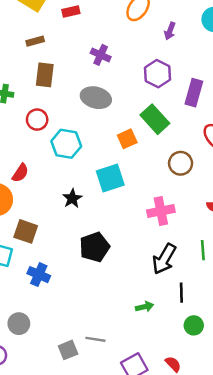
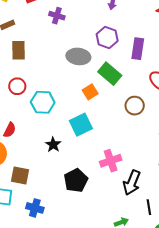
purple cross: (101, 55) -> (57, 16), moved
gray ellipse: (96, 98) -> (78, 56), moved
pink cross: (161, 211) -> (111, 161), moved

